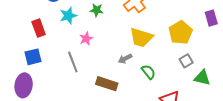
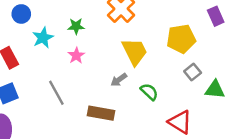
yellow pentagon: (181, 33) -> (181, 39), turned 30
yellow trapezoid: (141, 37) -> (135, 52), turned -125
pink star: (86, 39) -> (76, 56), moved

